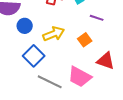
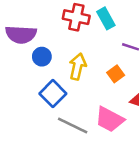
yellow arrow: (54, 34) -> (78, 66), turned -55

